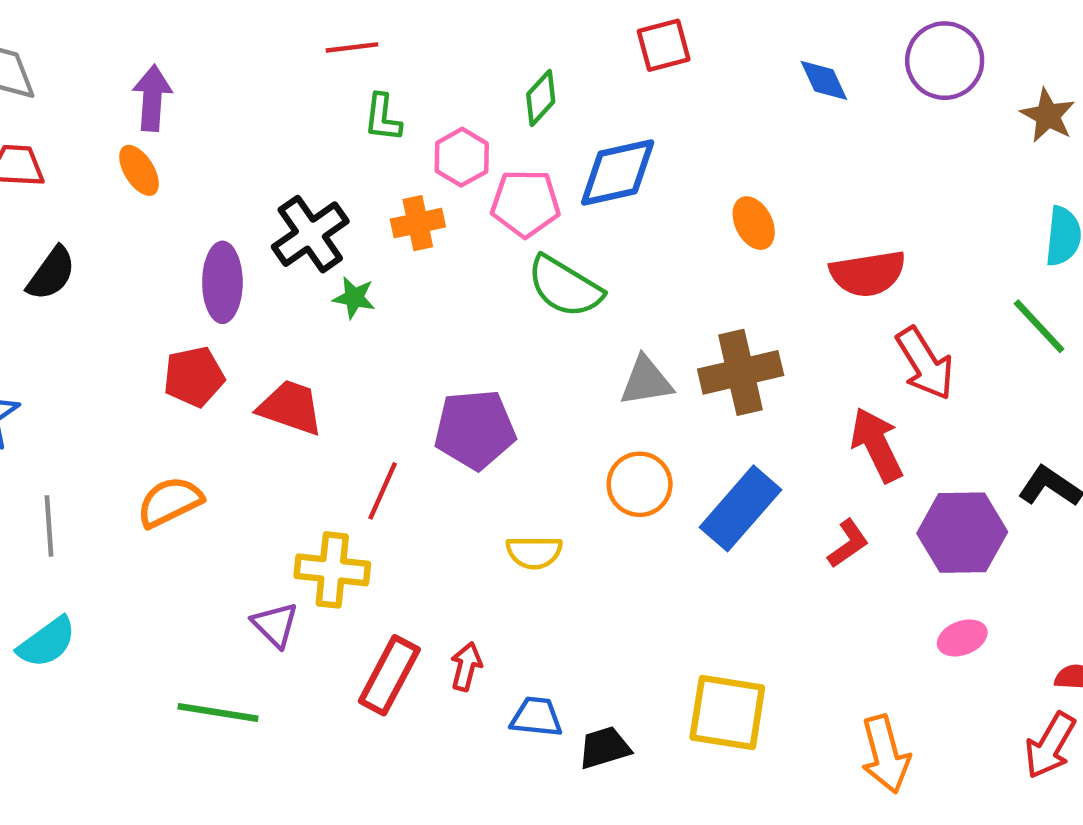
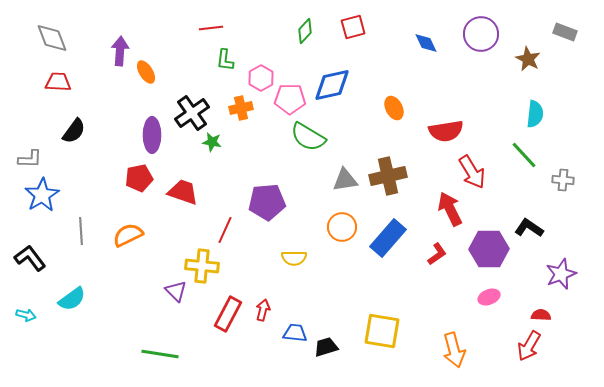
green diamond: (541, 98) -> (305, 31), moved
orange ellipse: (139, 170) -> (146, 72), moved
gray line: (49, 526) -> (81, 231), moved
green line: (218, 713) -> (160, 354), moved

